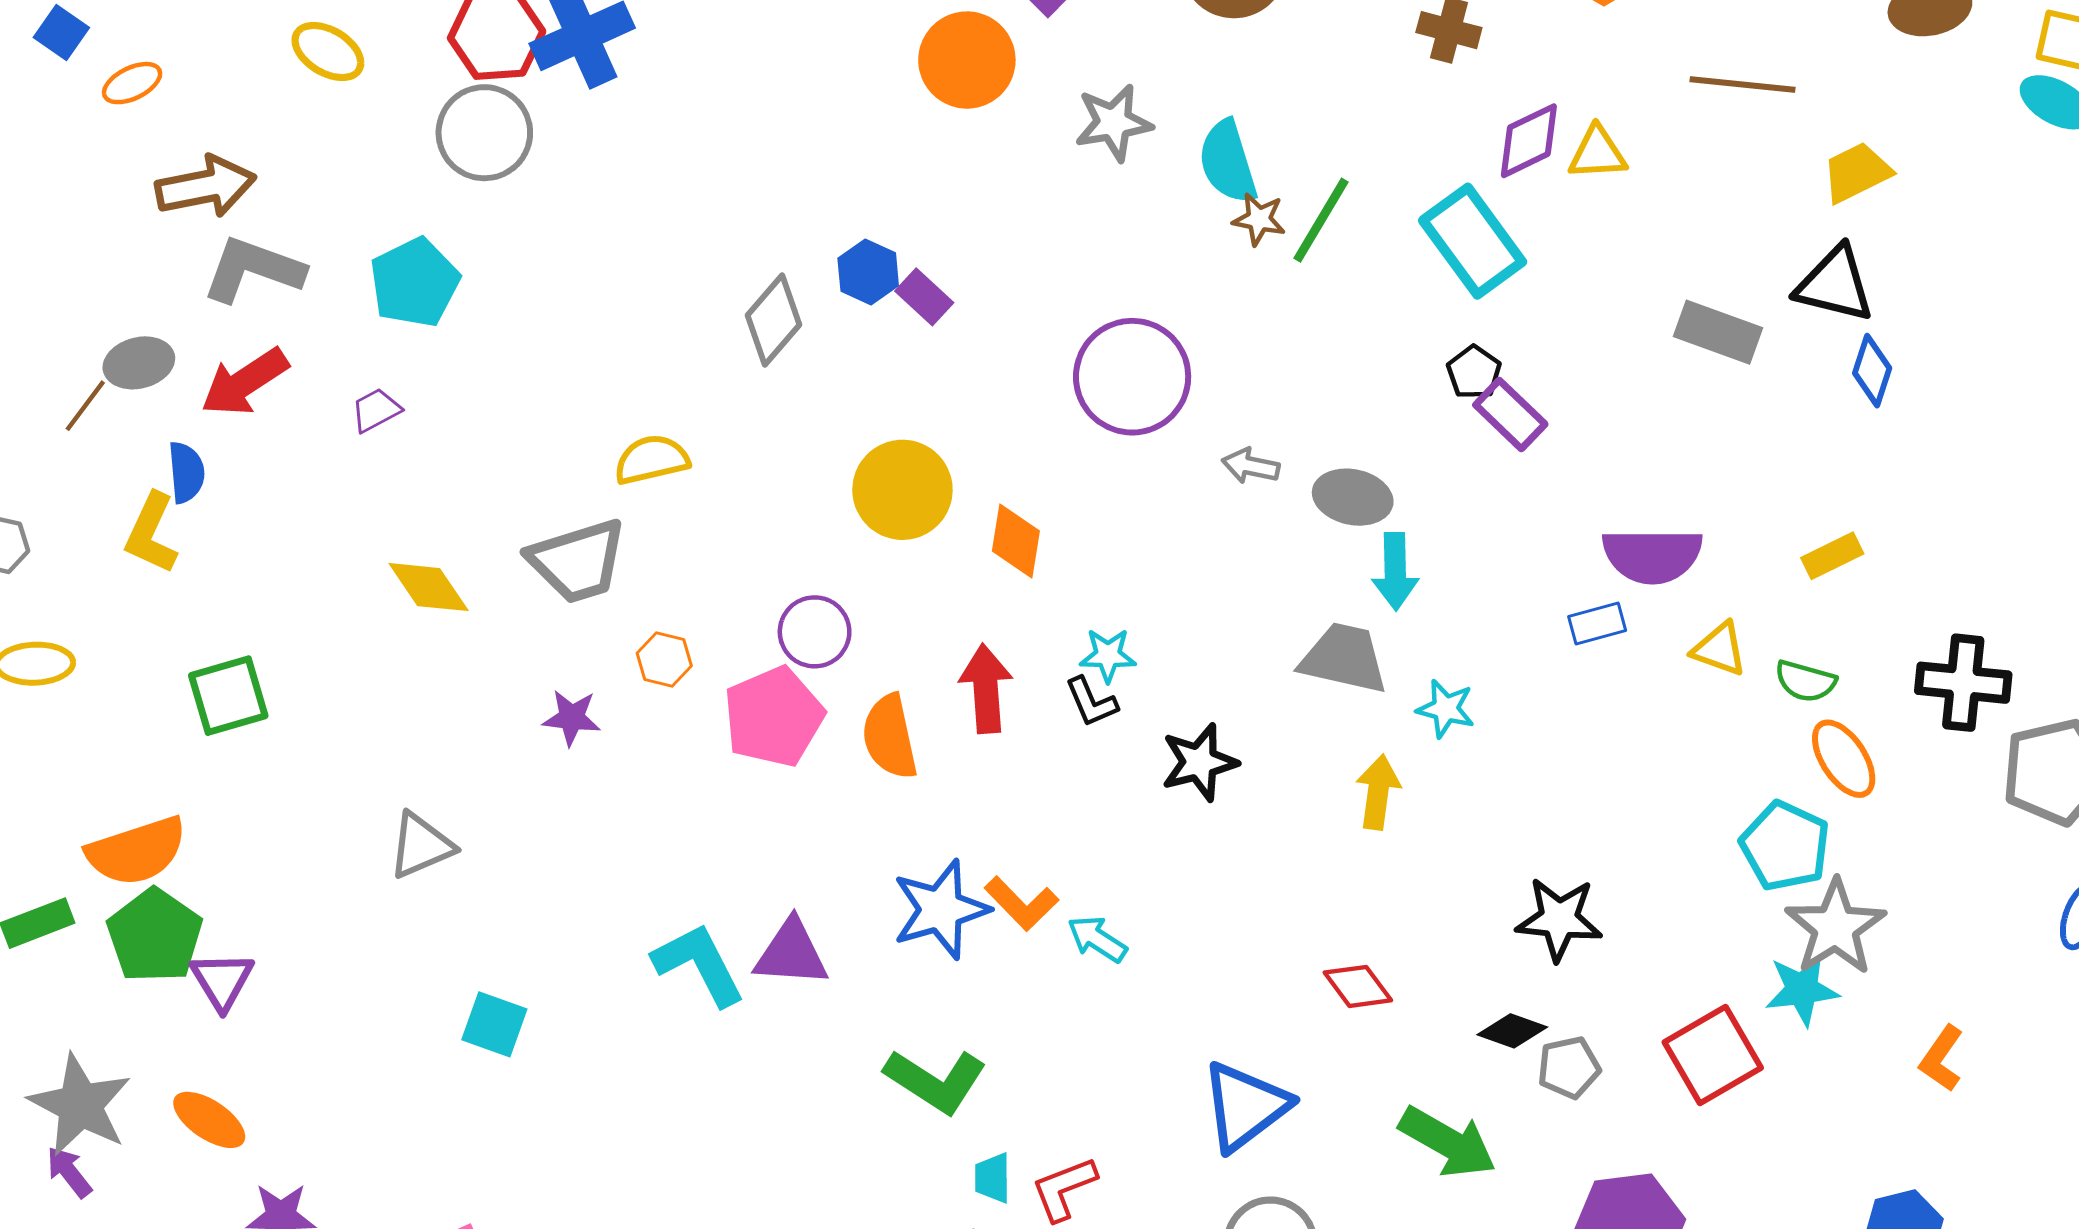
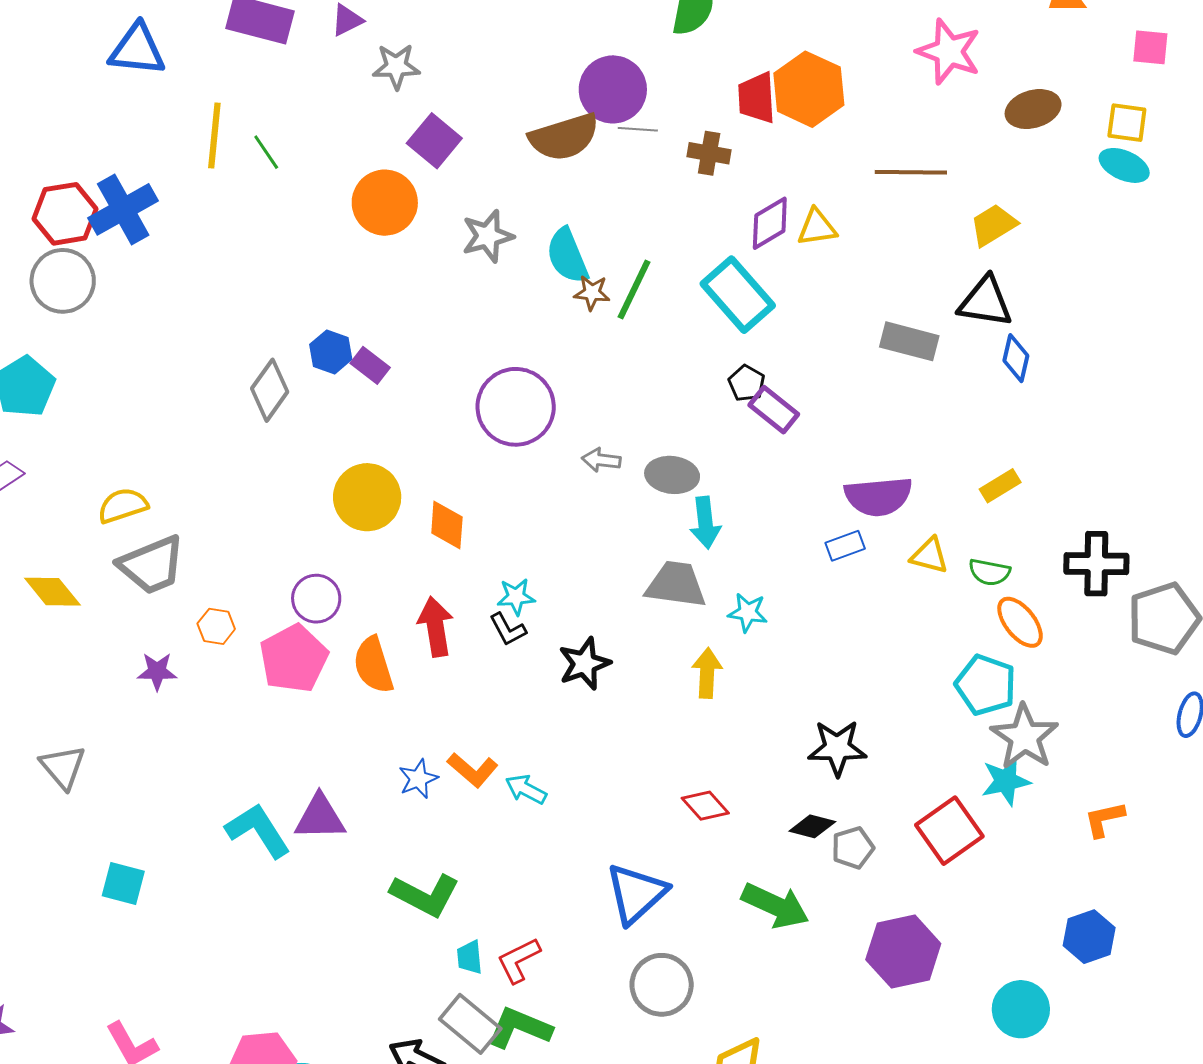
yellow semicircle: (652, 460) -> (123, 506), moved
gray triangle: (421, 846) -> (63, 767), turned -42
blue star: (941, 909) -> (418, 779), size x0.6
orange L-shape: (1941, 1058) -> (1104, 819), turned 48

